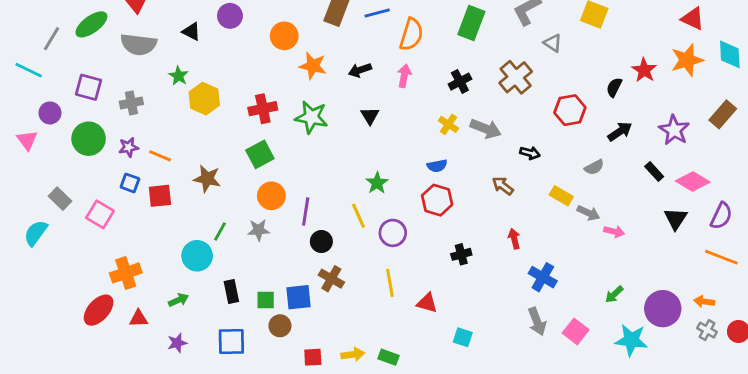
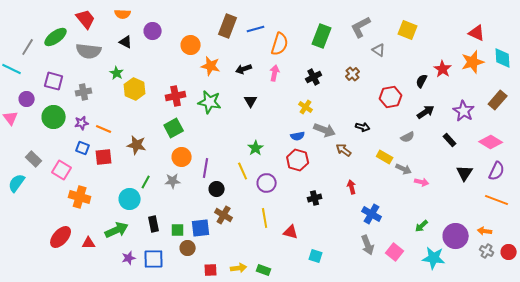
brown cross: (516, 77) -> (353, 74), size x0.6
gray arrow: (486, 129) -> (325, 130), moved
pink diamond: (693, 182) -> (491, 142), moved
orange cross: (126, 273) -> (80, 197), moved, turned 35
green arrow: (179, 300) -> (117, 230), size x1.6
purple star: (177, 343) -> (129, 258), moved

